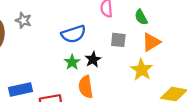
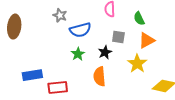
gray star: (23, 20) -> (60, 15), moved
black star: (93, 59) -> (105, 52), moved
orange semicircle: (86, 87) -> (99, 76), moved

